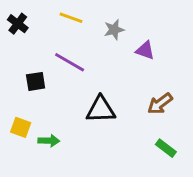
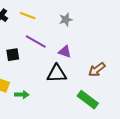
yellow line: (71, 18) -> (28, 16), moved
purple triangle: (145, 50) -> (65, 52), moved
green rectangle: (166, 148) -> (88, 100), moved, size x1.5

